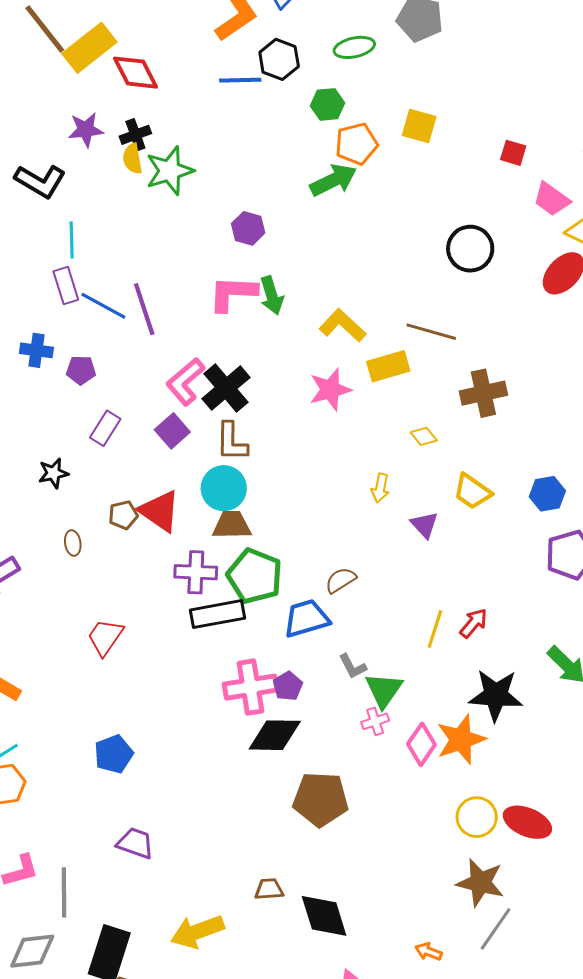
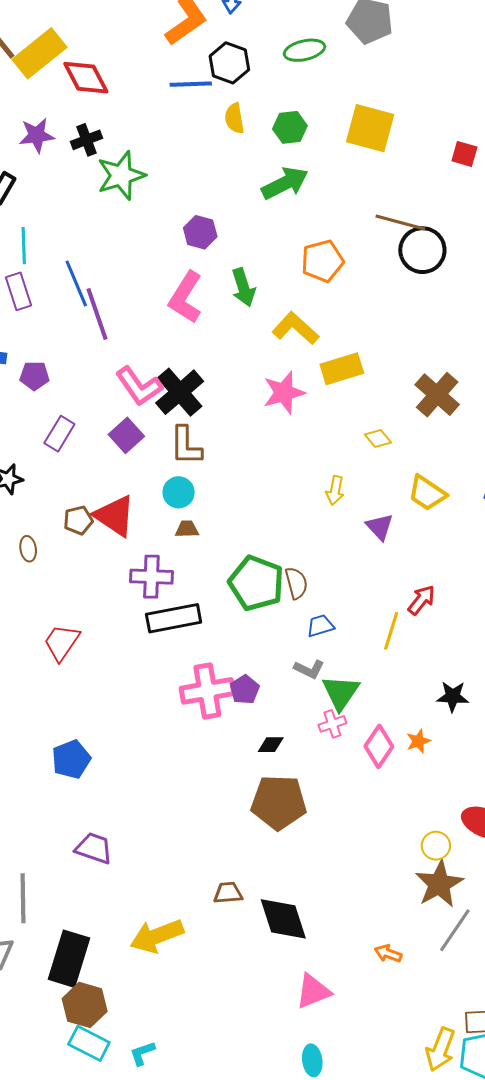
green hexagon: (328, 104) -> (290, 127), moved
yellow square: (419, 126) -> (370, 128), size x1.4
orange pentagon: (356, 144) -> (322, 261), moved
yellow semicircle: (132, 159) -> (234, 118), moved
pink L-shape: (233, 293) -> (185, 297), turned -60
green arrow: (272, 295) -> (243, 287), moved
blue line: (103, 306) -> (76, 283), moved, turned 39
brown line: (431, 332) -> (400, 223), moved
pink L-shape: (185, 382) -> (139, 386), turned -84
brown cross: (483, 393) -> (437, 395), turned -36
cyan circle: (224, 488) -> (179, 492), size x0.7
brown trapezoid: (232, 525) -> (187, 529), size x0.6
green pentagon: (255, 576) -> (256, 583), moved
brown semicircle: (341, 580) -> (296, 583), turned 108
blue trapezoid: (306, 618) -> (320, 626), moved, size x0.6
red arrow: (474, 623) -> (421, 600), moved
gray L-shape: (353, 666) -> (309, 669), turned -36
black star: (496, 695) -> (453, 696), size x0.6
black diamond: (275, 735) -> (271, 745), moved, size x0.5
orange star: (461, 739) -> (418, 741), size x0.5
yellow circle: (477, 817) -> (436, 846), moved, size x0.7
brown star: (480, 883) -> (439, 884), turned 30

